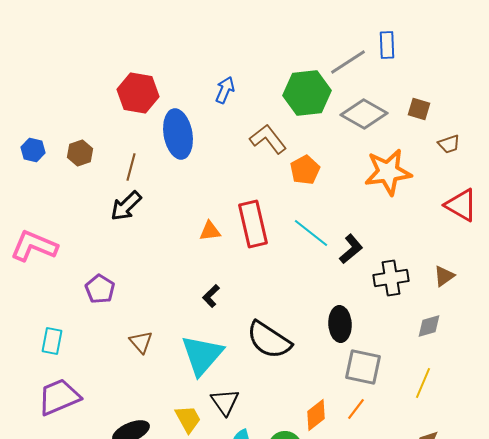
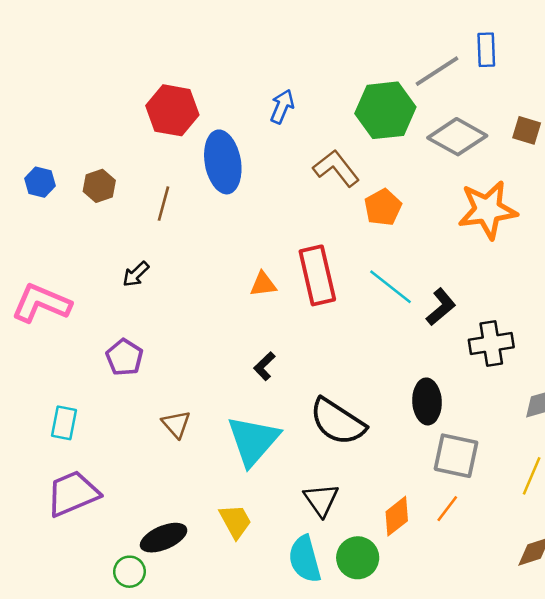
black arrow: (126, 206) -> (136, 274), moved, size x0.7
black triangle: (225, 402) -> (321, 500), moved

